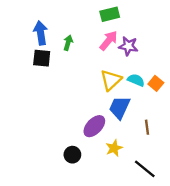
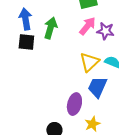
green arrow: (68, 43) -> (50, 28), size x1.5
purple ellipse: (94, 126) -> (74, 104), turned -30

